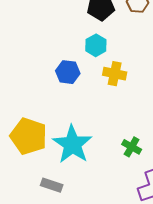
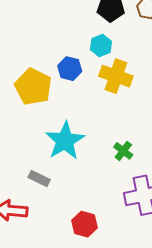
yellow cross: (115, 74) -> (116, 76), size x1.4
yellow pentagon: (29, 136) -> (33, 87), moved

